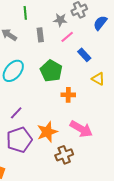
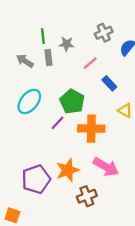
gray star: (60, 20) -> (67, 44), moved
gray rectangle: (40, 35) -> (48, 57), moved
orange cross: (68, 95) -> (91, 129), size x1.6
purple line: (16, 113) -> (57, 123), moved

